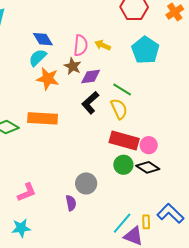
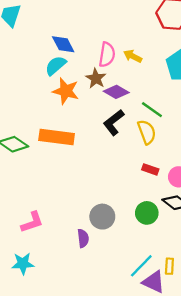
purple diamond: (91, 77) -> (116, 92), turned 35
red rectangle: (124, 141) -> (150, 169), size x0.5
green circle: (123, 165) -> (147, 213), moved

